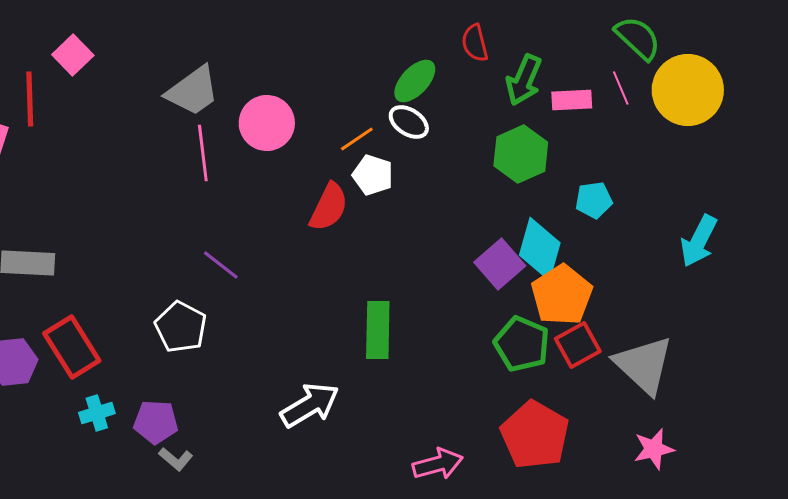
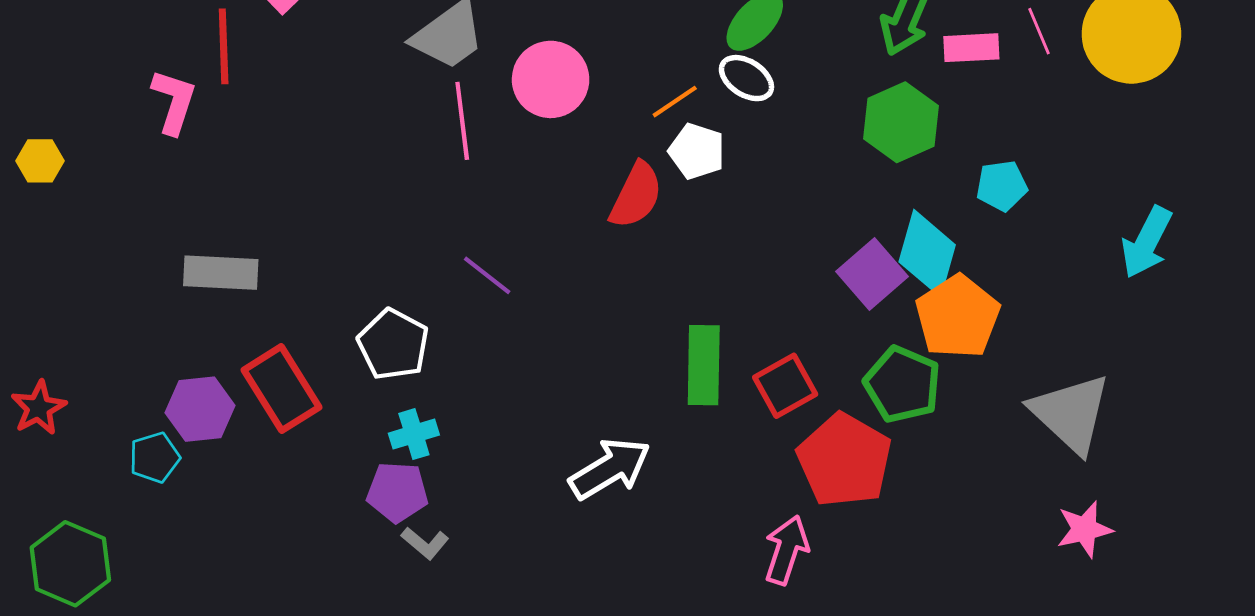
white pentagon: (181, 327) -> (393, 344), moved
red square: (578, 345) -> (785, 386), moved
cyan cross: (97, 413) -> (414, 434), moved
red pentagon: (535, 435) -> (844, 460), moved
pink arrow: (438, 464) -> (786, 550), turned -57

